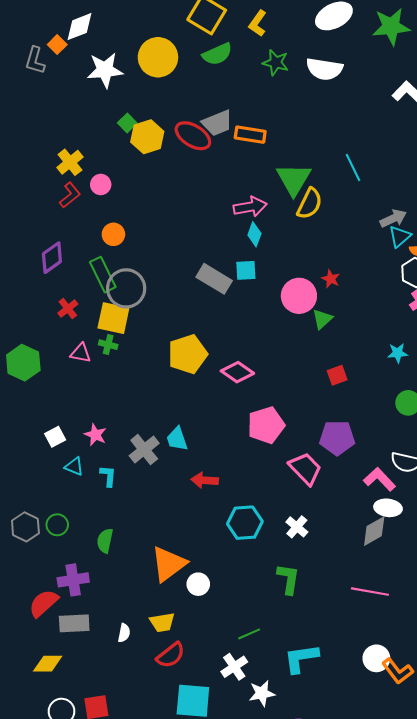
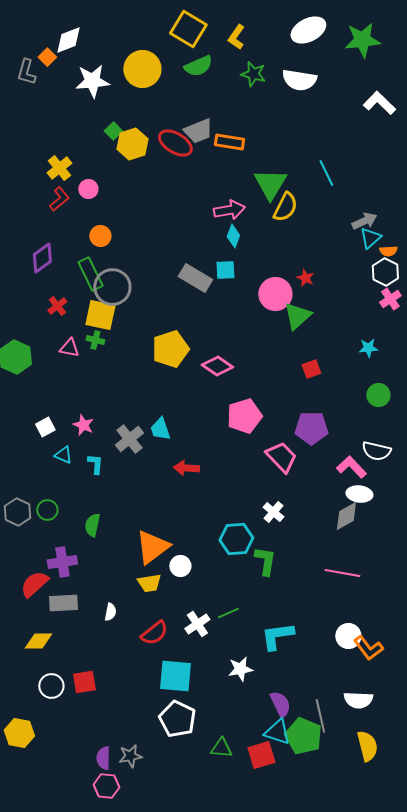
green triangle: (322, 319) -> (297, 316), size x1.4
cyan hexagon: (245, 523) -> (236, 539), moved
yellow trapezoid: (162, 622) -> (149, 583), moved
white cross: (234, 667) -> (197, 624), moved

